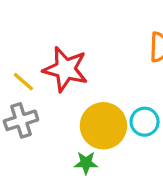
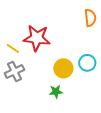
yellow circle: (103, 126) -> (63, 68), size x0.7

